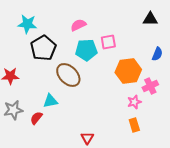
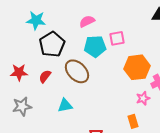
cyan triangle: (50, 101) -> (65, 105), moved
red semicircle: (36, 118) -> (45, 76), moved
orange rectangle: (134, 125) -> (133, 121), moved

